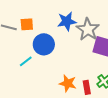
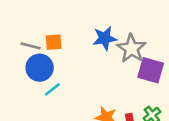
blue circle: (44, 44) -> (40, 68), moved

